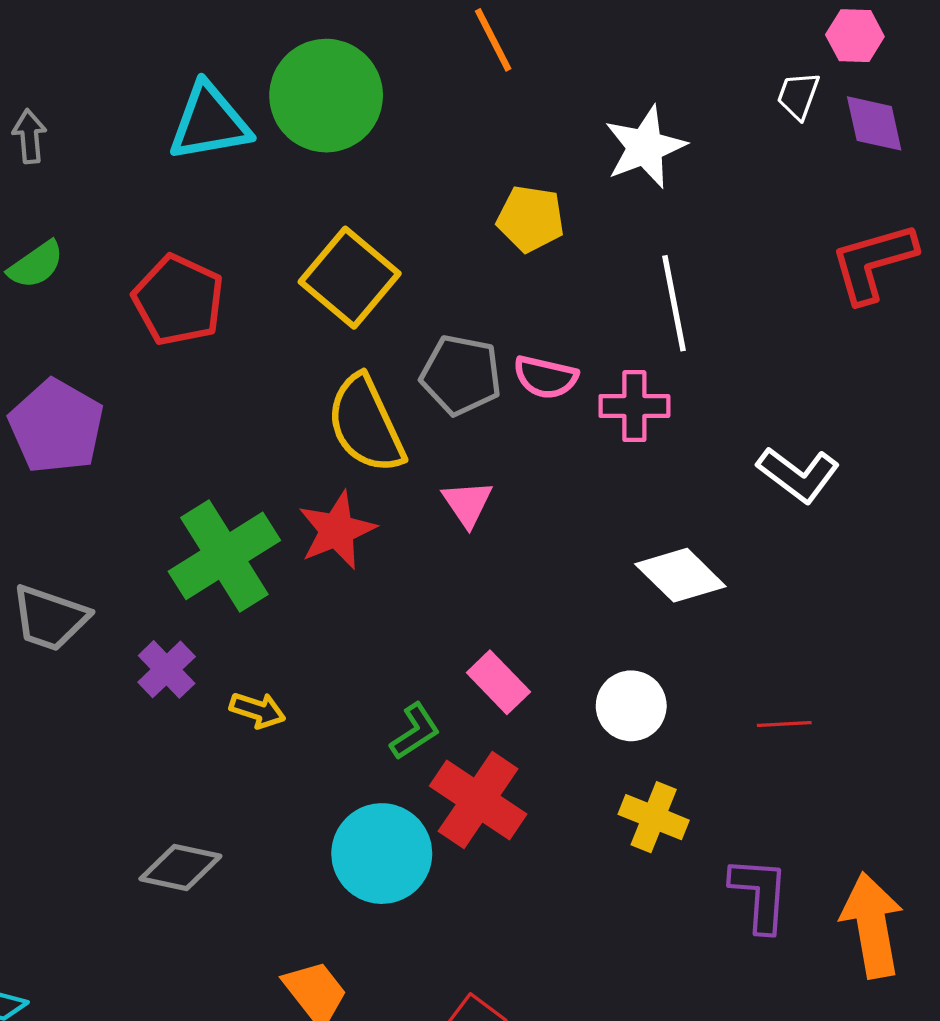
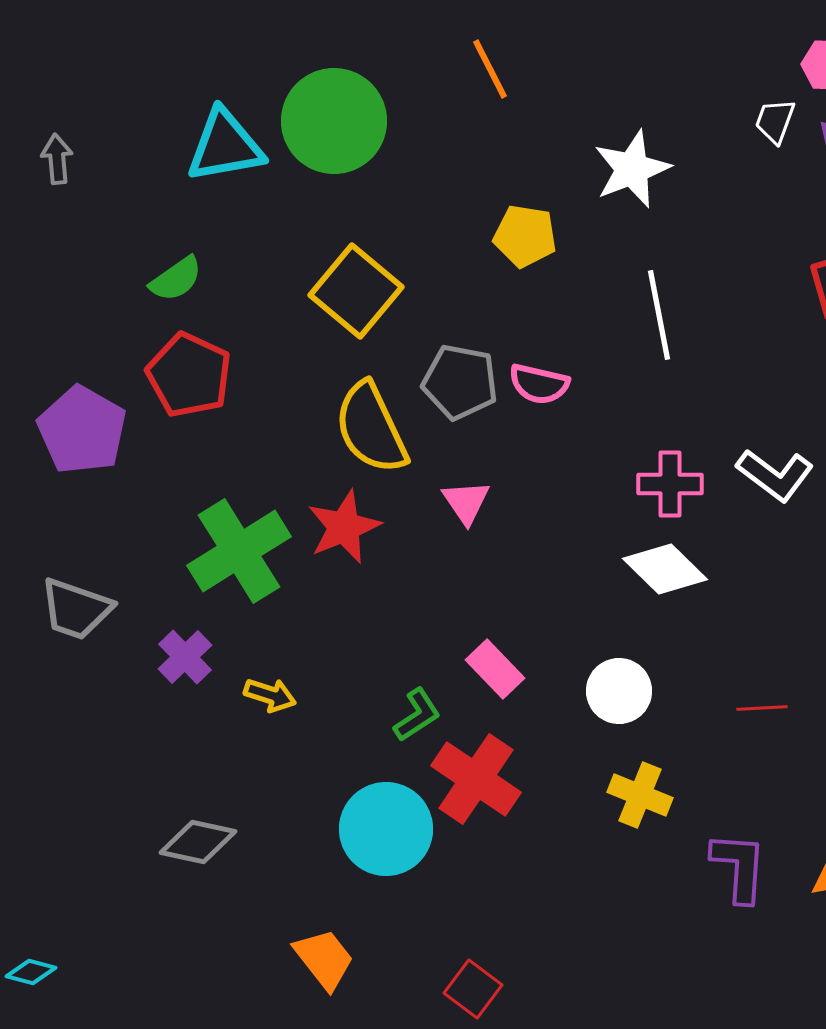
green semicircle: (36, 265) -> (176, 279), moved
red pentagon: (178, 300) -> (189, 375), moved
pink cross: (634, 406) -> (670, 484), moved

